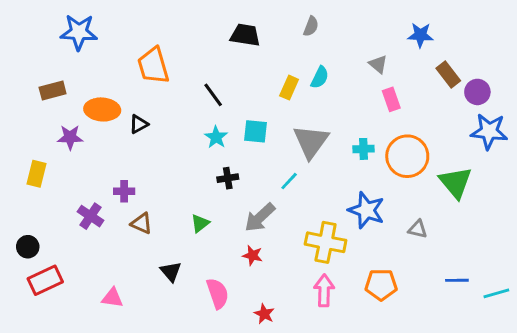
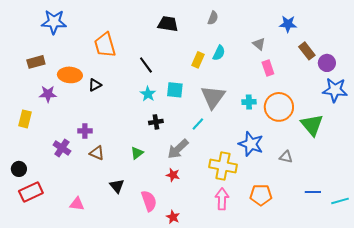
red star: (264, 314) -> (173, 217), moved

